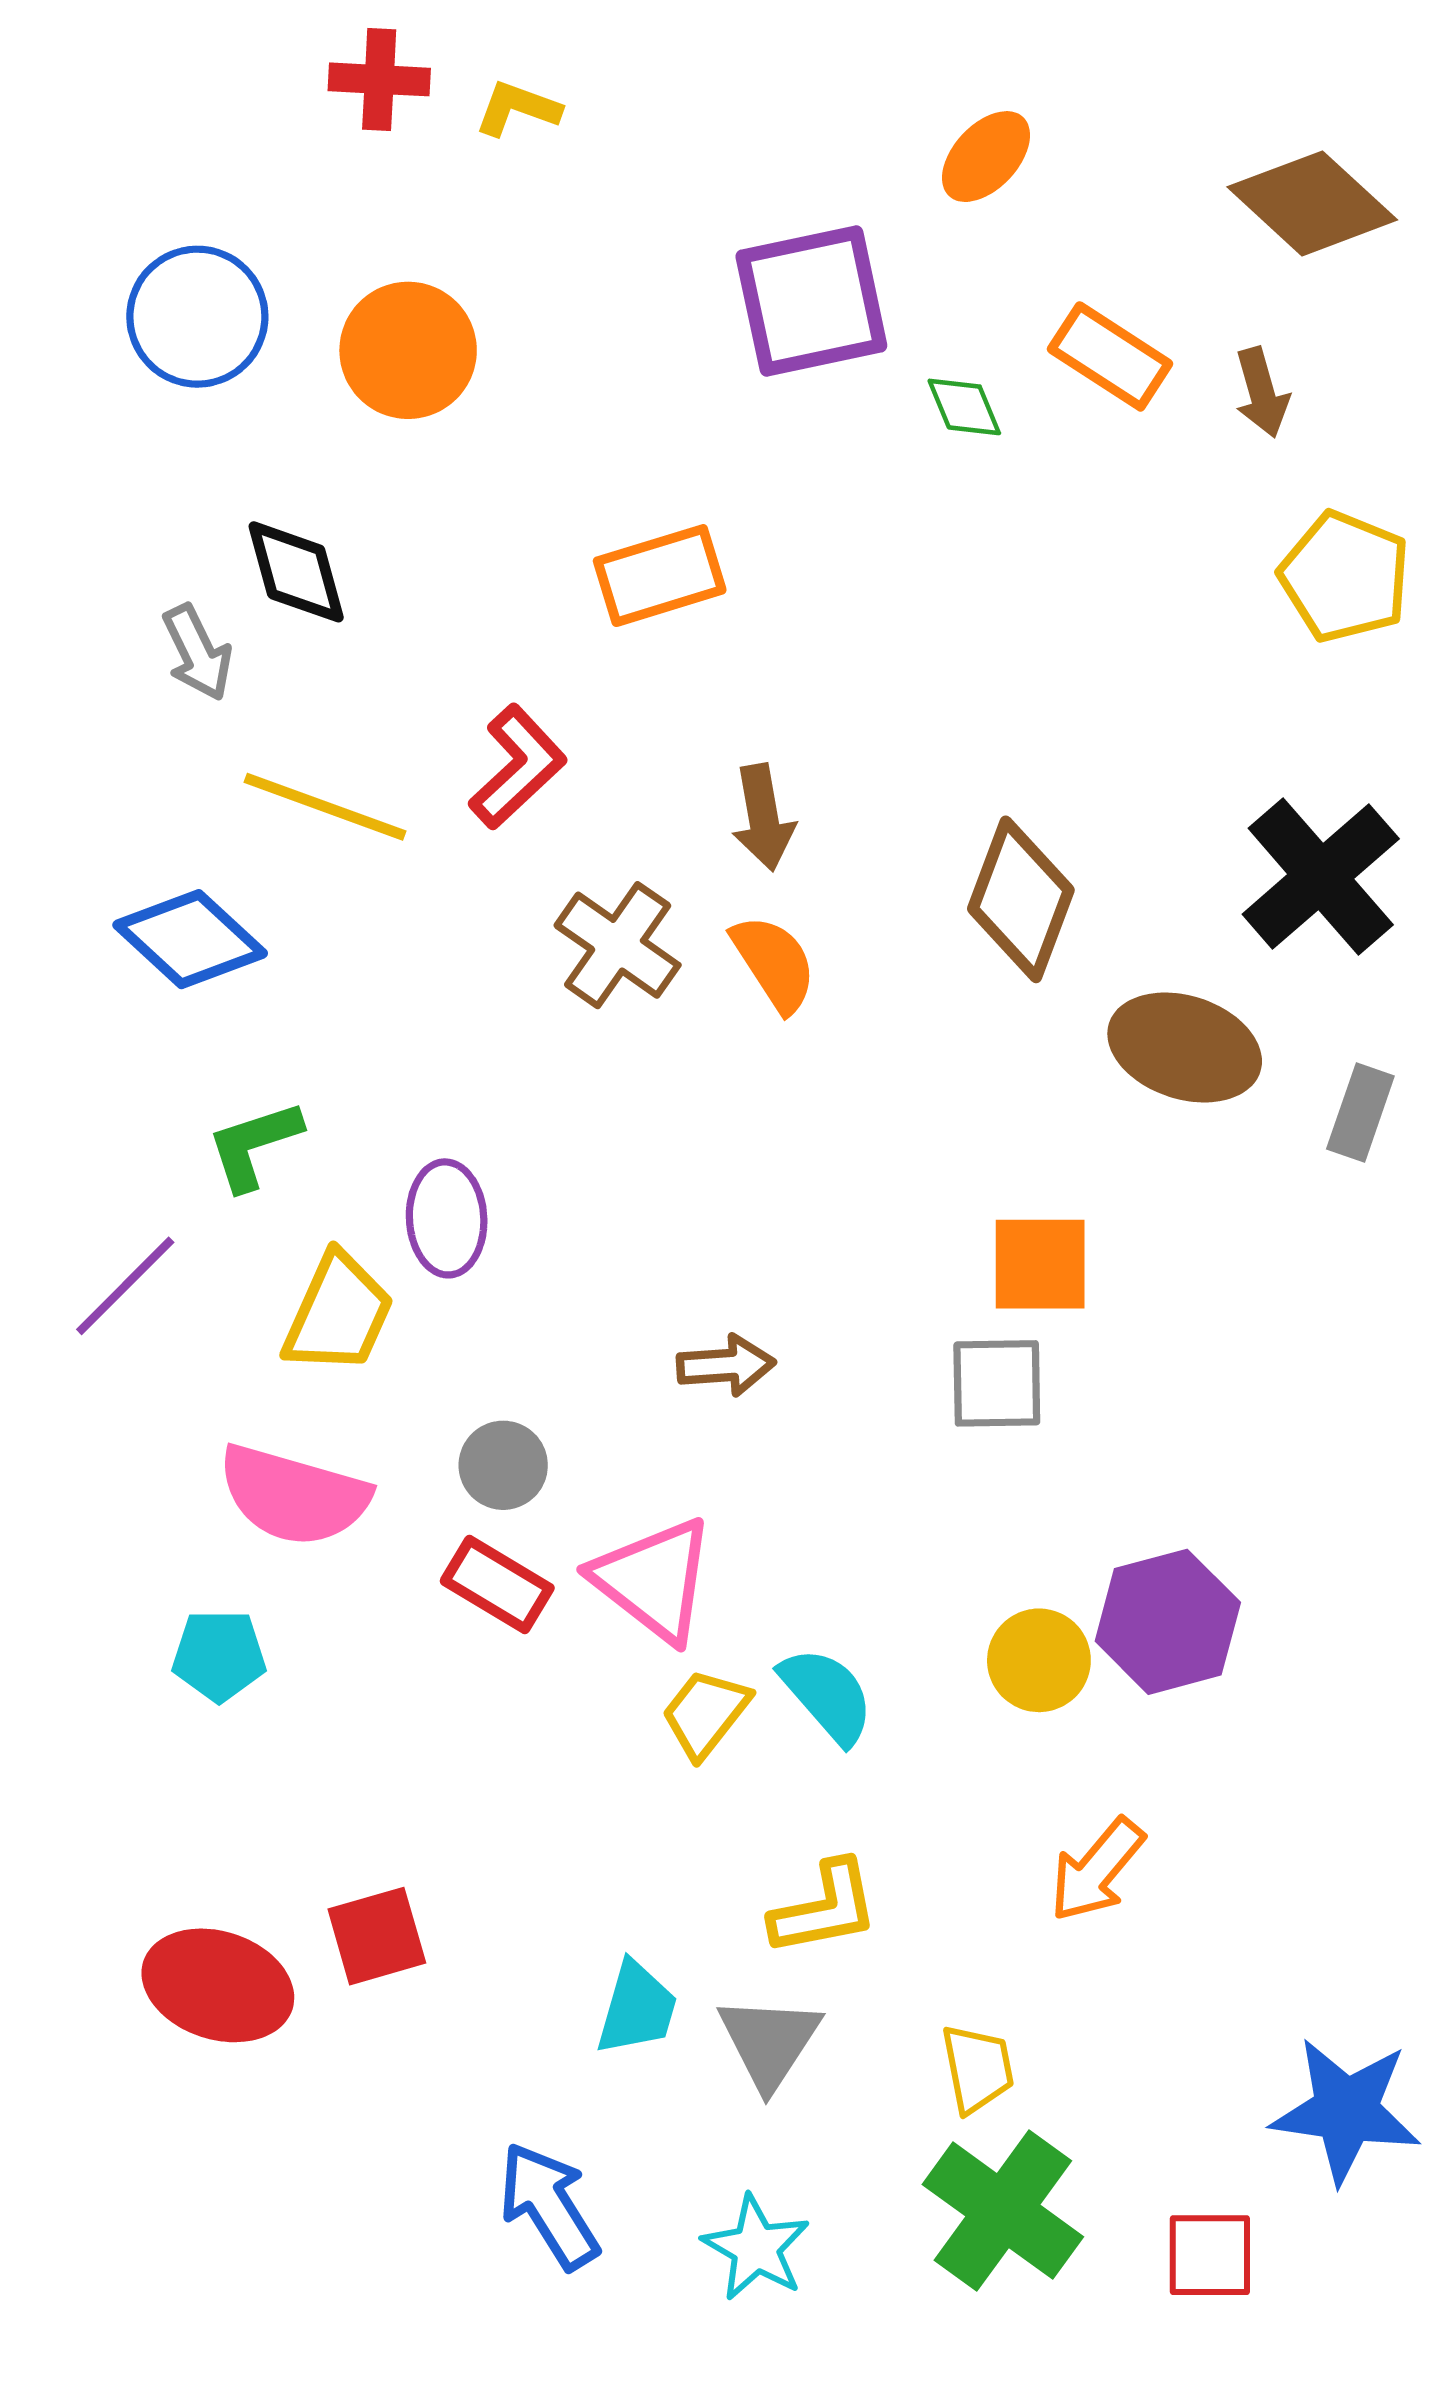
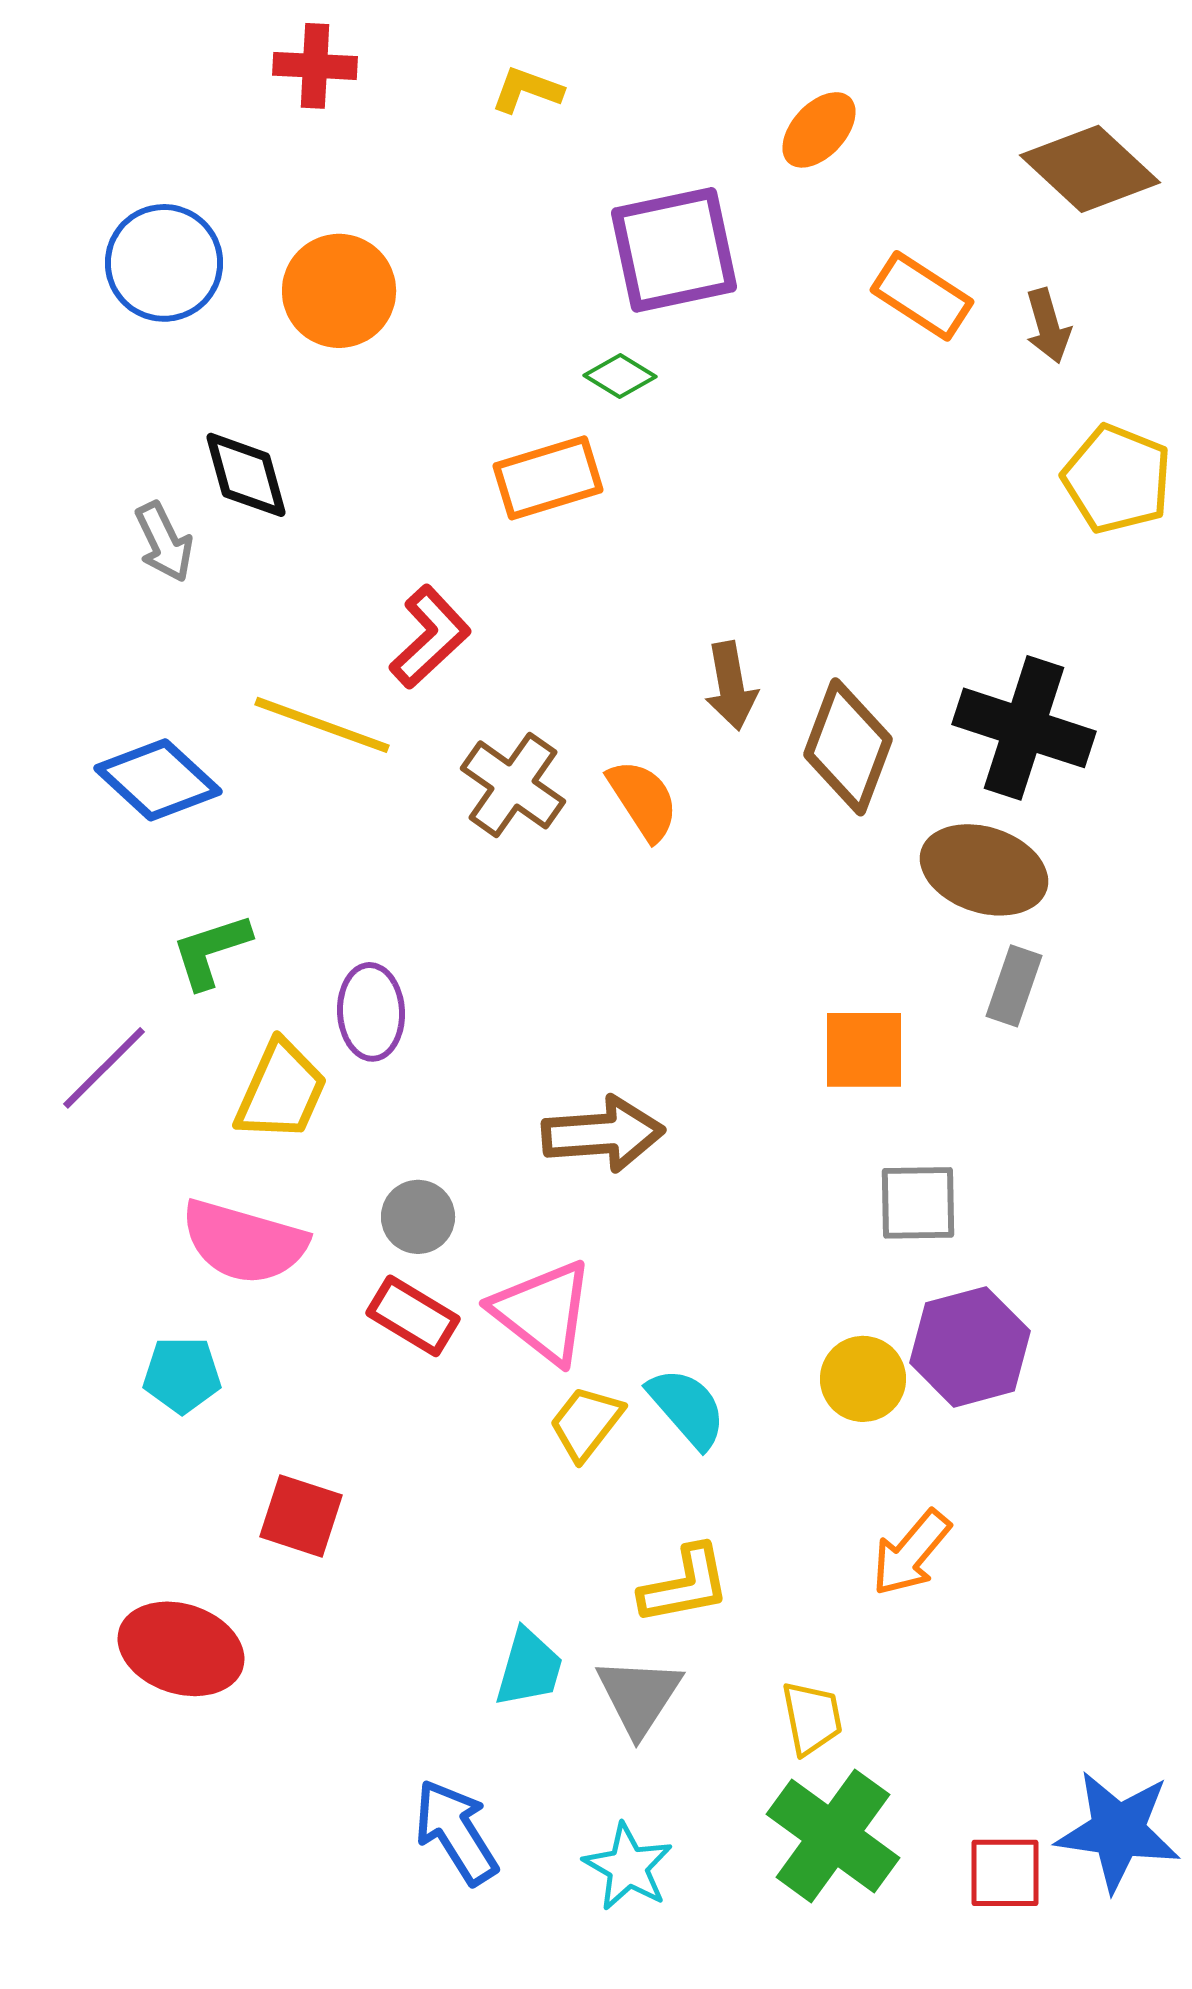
yellow L-shape: (518, 108) -> (527, 90), moved
green diamond: (964, 407) -> (620, 376), moved, turned -36
yellow line: (325, 807) -> (322, 725), moved
brown arrow: (763, 818) -> (731, 686), moved
black cross: (1321, 877) -> (1024, 728), moved, turned -31
gray rectangle: (1360, 1112) -> (1014, 986), moved
brown arrow: (726, 1365) -> (603, 1134), size x1.5
gray square: (997, 1383) -> (918, 1203), moved
red square: (377, 1936) -> (301, 1516), moved, turned 34
blue star: (1346, 2111) -> (1118, 1831), moved

